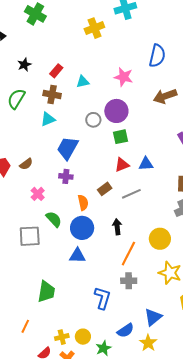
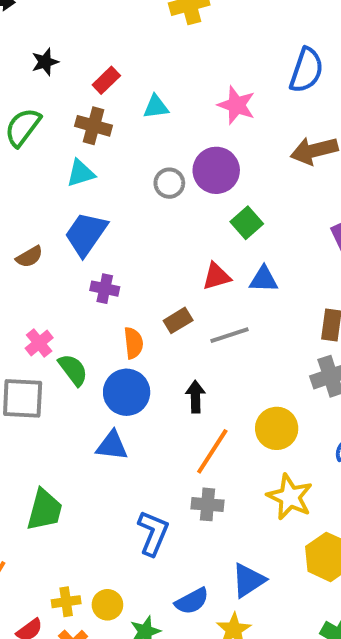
green square: (121, 137) -> (247, 223), moved, turned -35
blue trapezoid: (67, 148) -> (86, 234), moved
pink cross: (38, 194) -> (39, 343), moved

